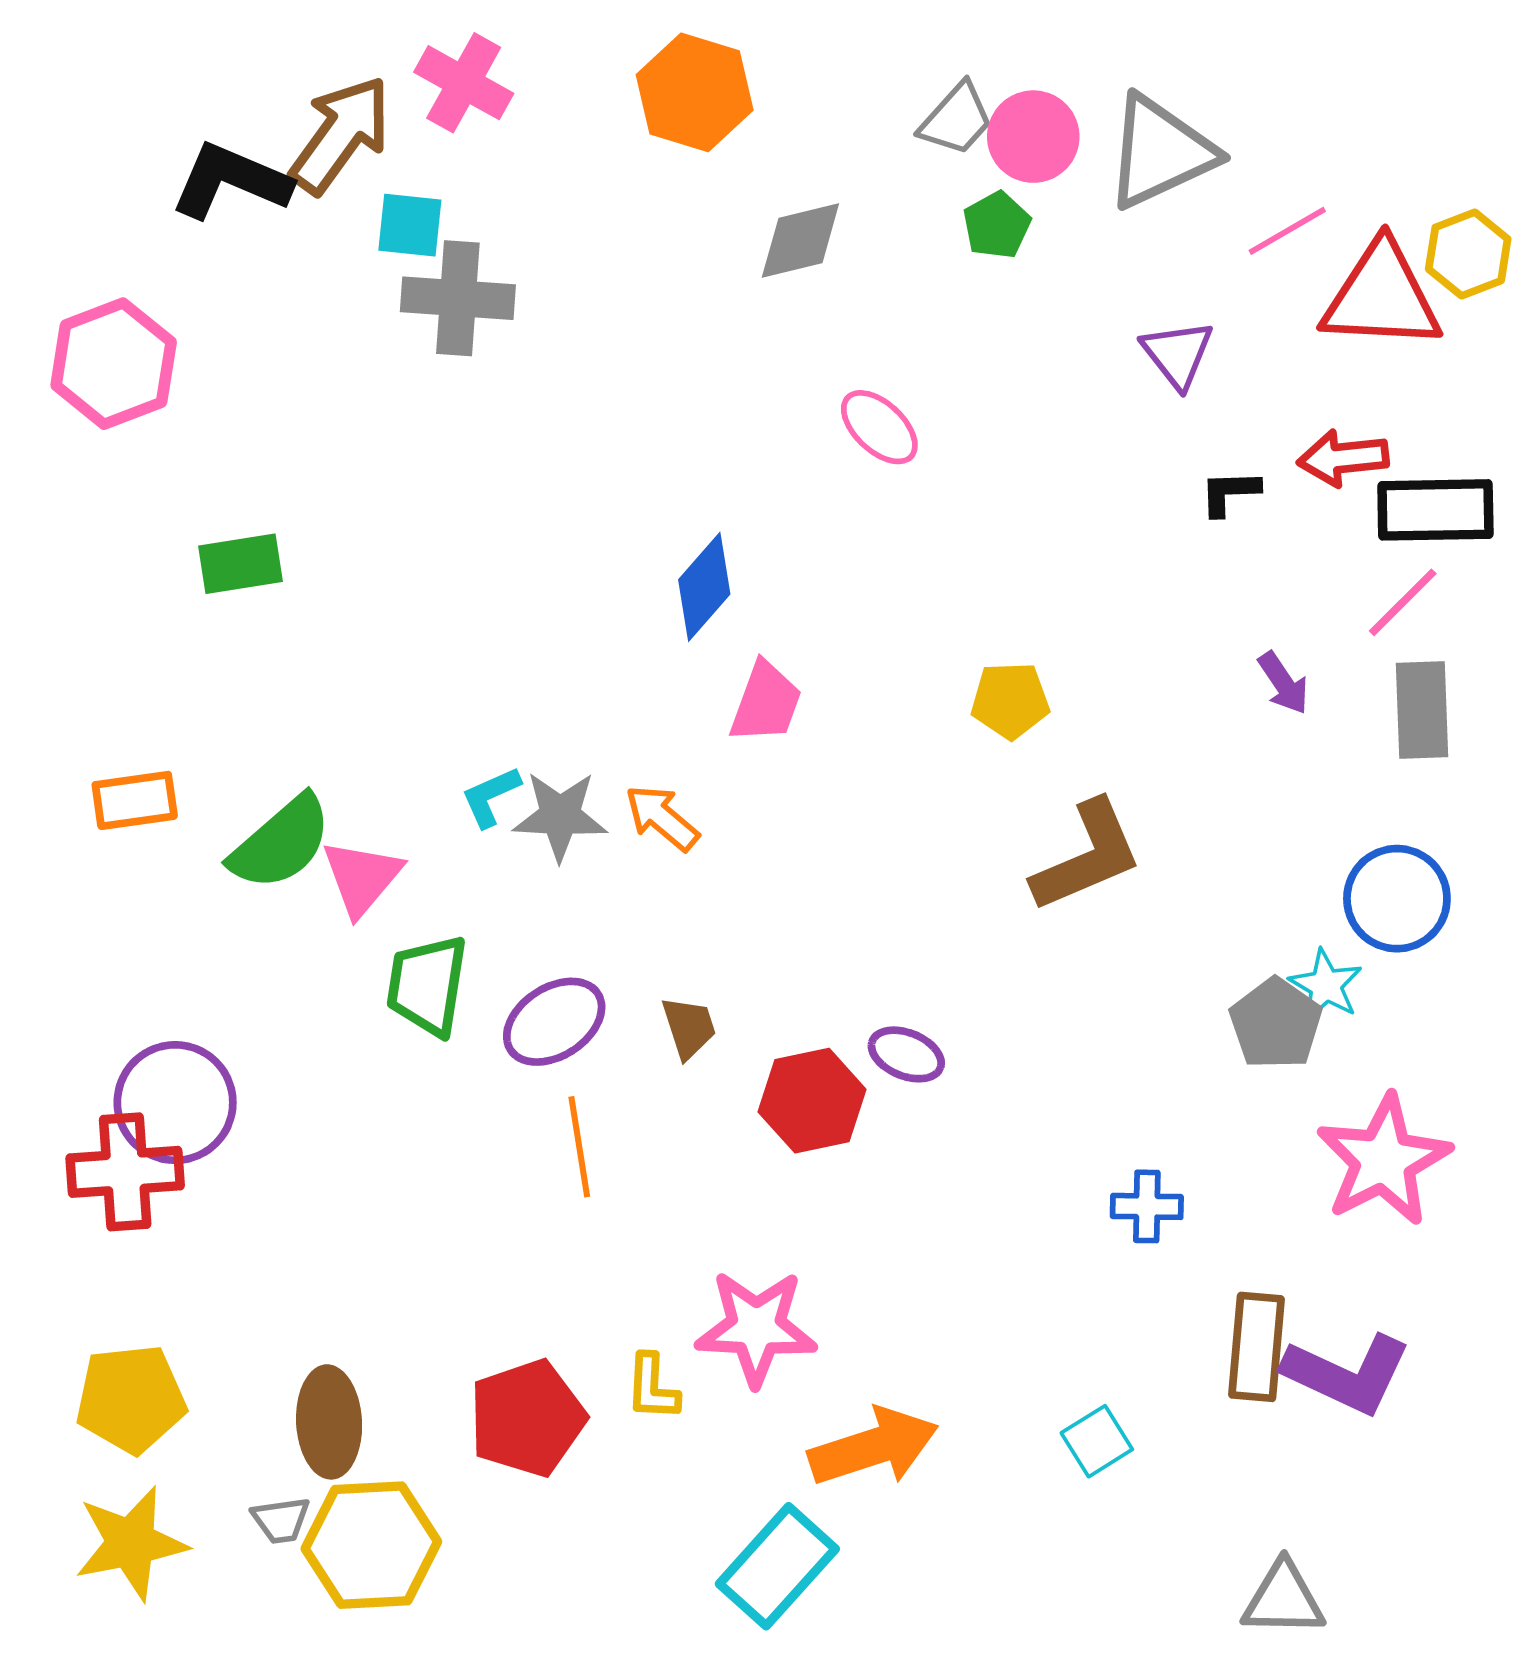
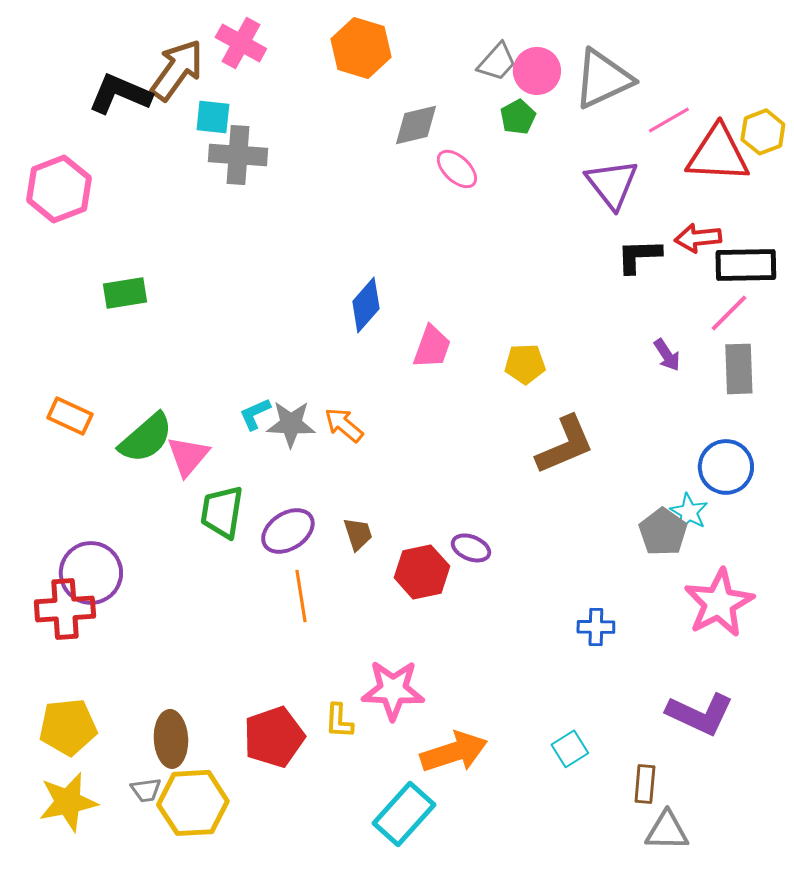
purple triangle: (1178, 354) -> (612, 184), size x1.4
pink ellipse: (879, 427) -> (457, 169), moved
black L-shape: (1230, 493) -> (639, 256), size x1.4
pink trapezoid: (766, 702) -> (432, 347), moved
orange rectangle: (135, 800) -> (70, 416), turned 33
brown rectangle: (1256, 1347) -> (645, 784), moved, size x0.7

